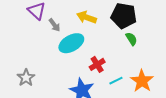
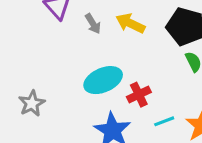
gray arrow: (55, 25) -> (93, 24), moved
cyan ellipse: (71, 43) -> (103, 80), moved

